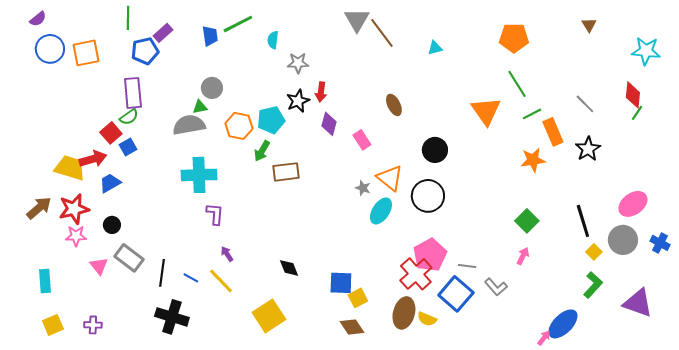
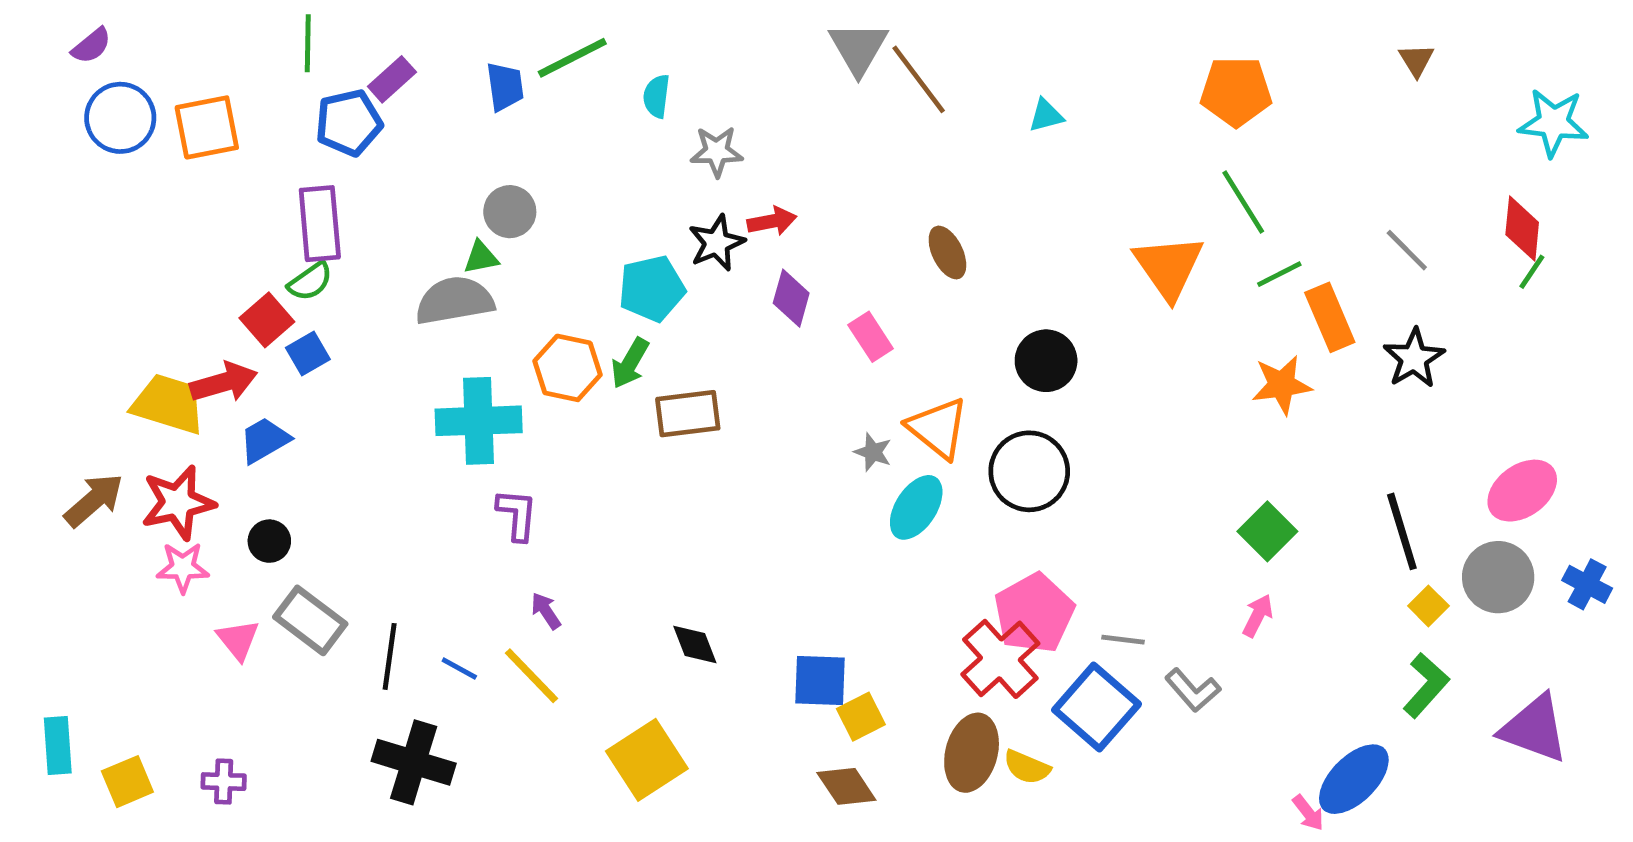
red arrow: (321, 92) -> (772, 221), turned -108
orange hexagon: (239, 126) -> (568, 368), moved
cyan rectangle: (45, 281) -> (58, 745), moved
pink arrow: (544, 338) -> (1308, 813), turned 105

